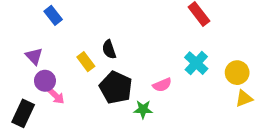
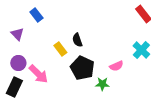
purple triangle: (34, 56) -> (17, 34), moved
purple circle: (45, 81) -> (18, 63), moved
pink arrow: (56, 96) -> (38, 74), size x1.5

